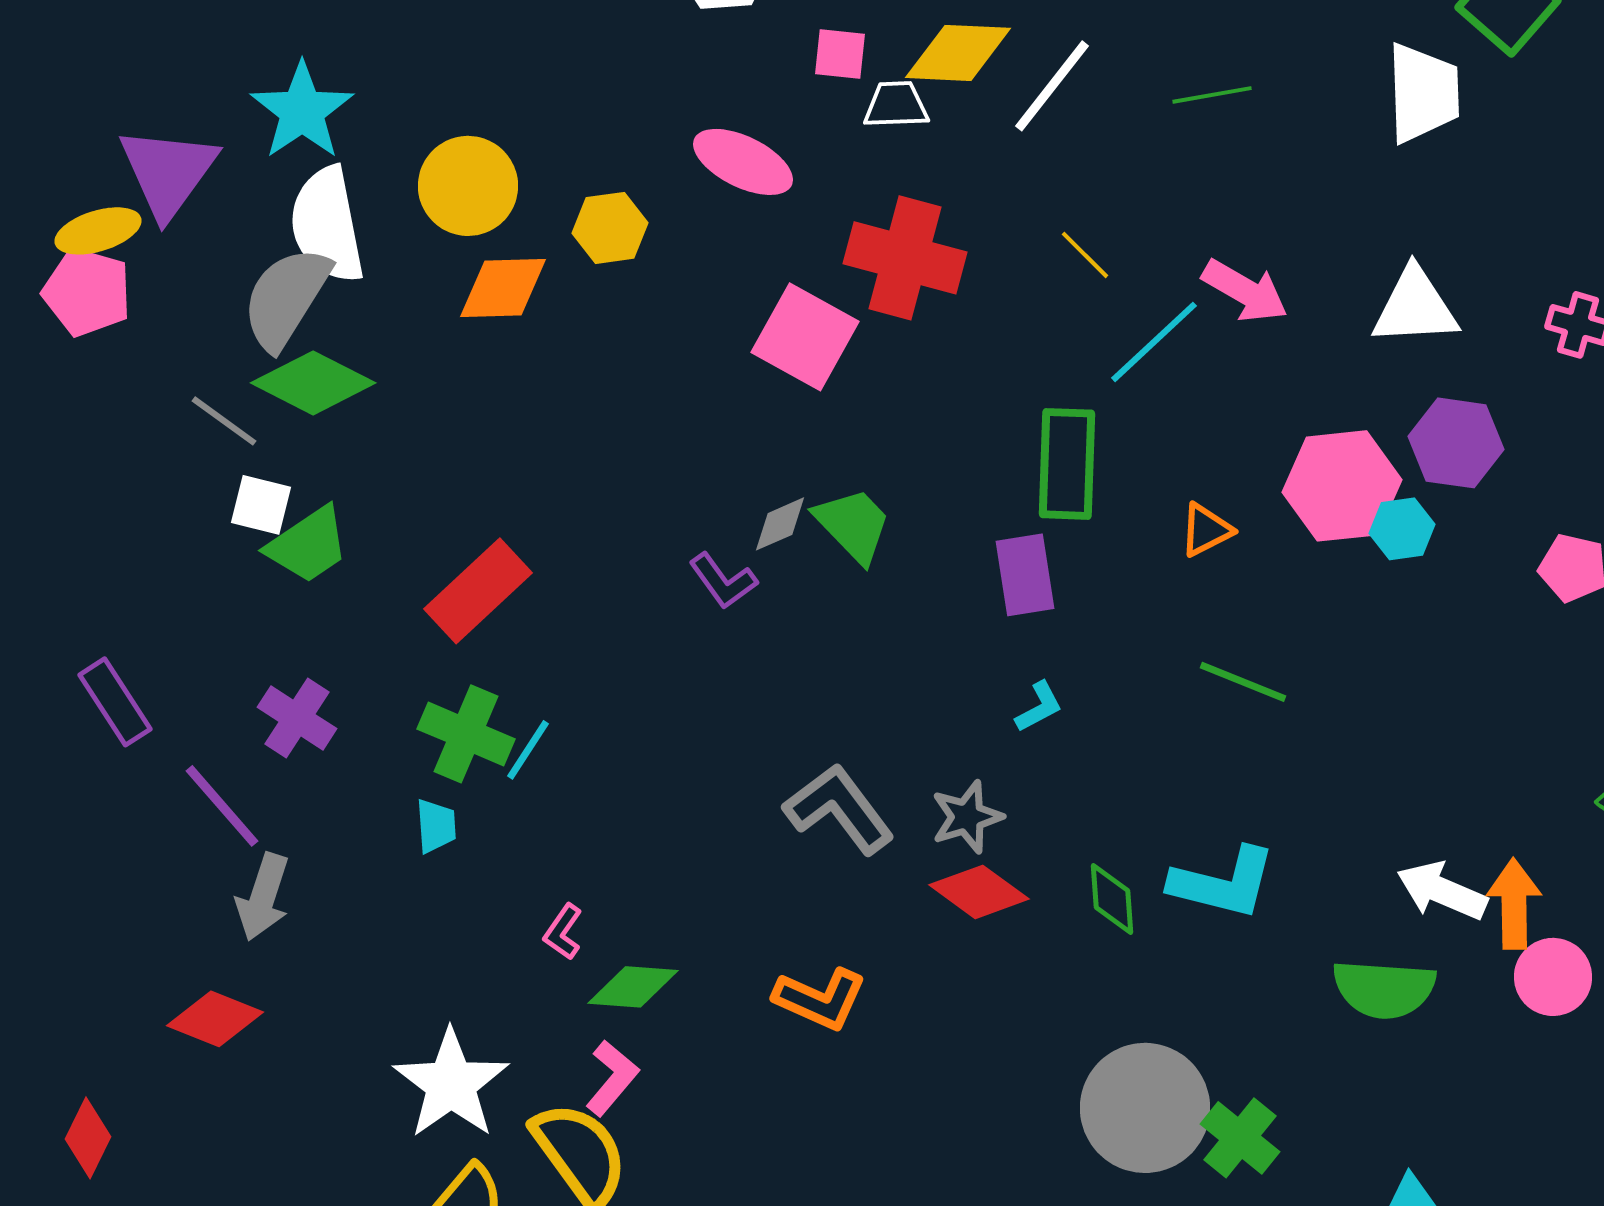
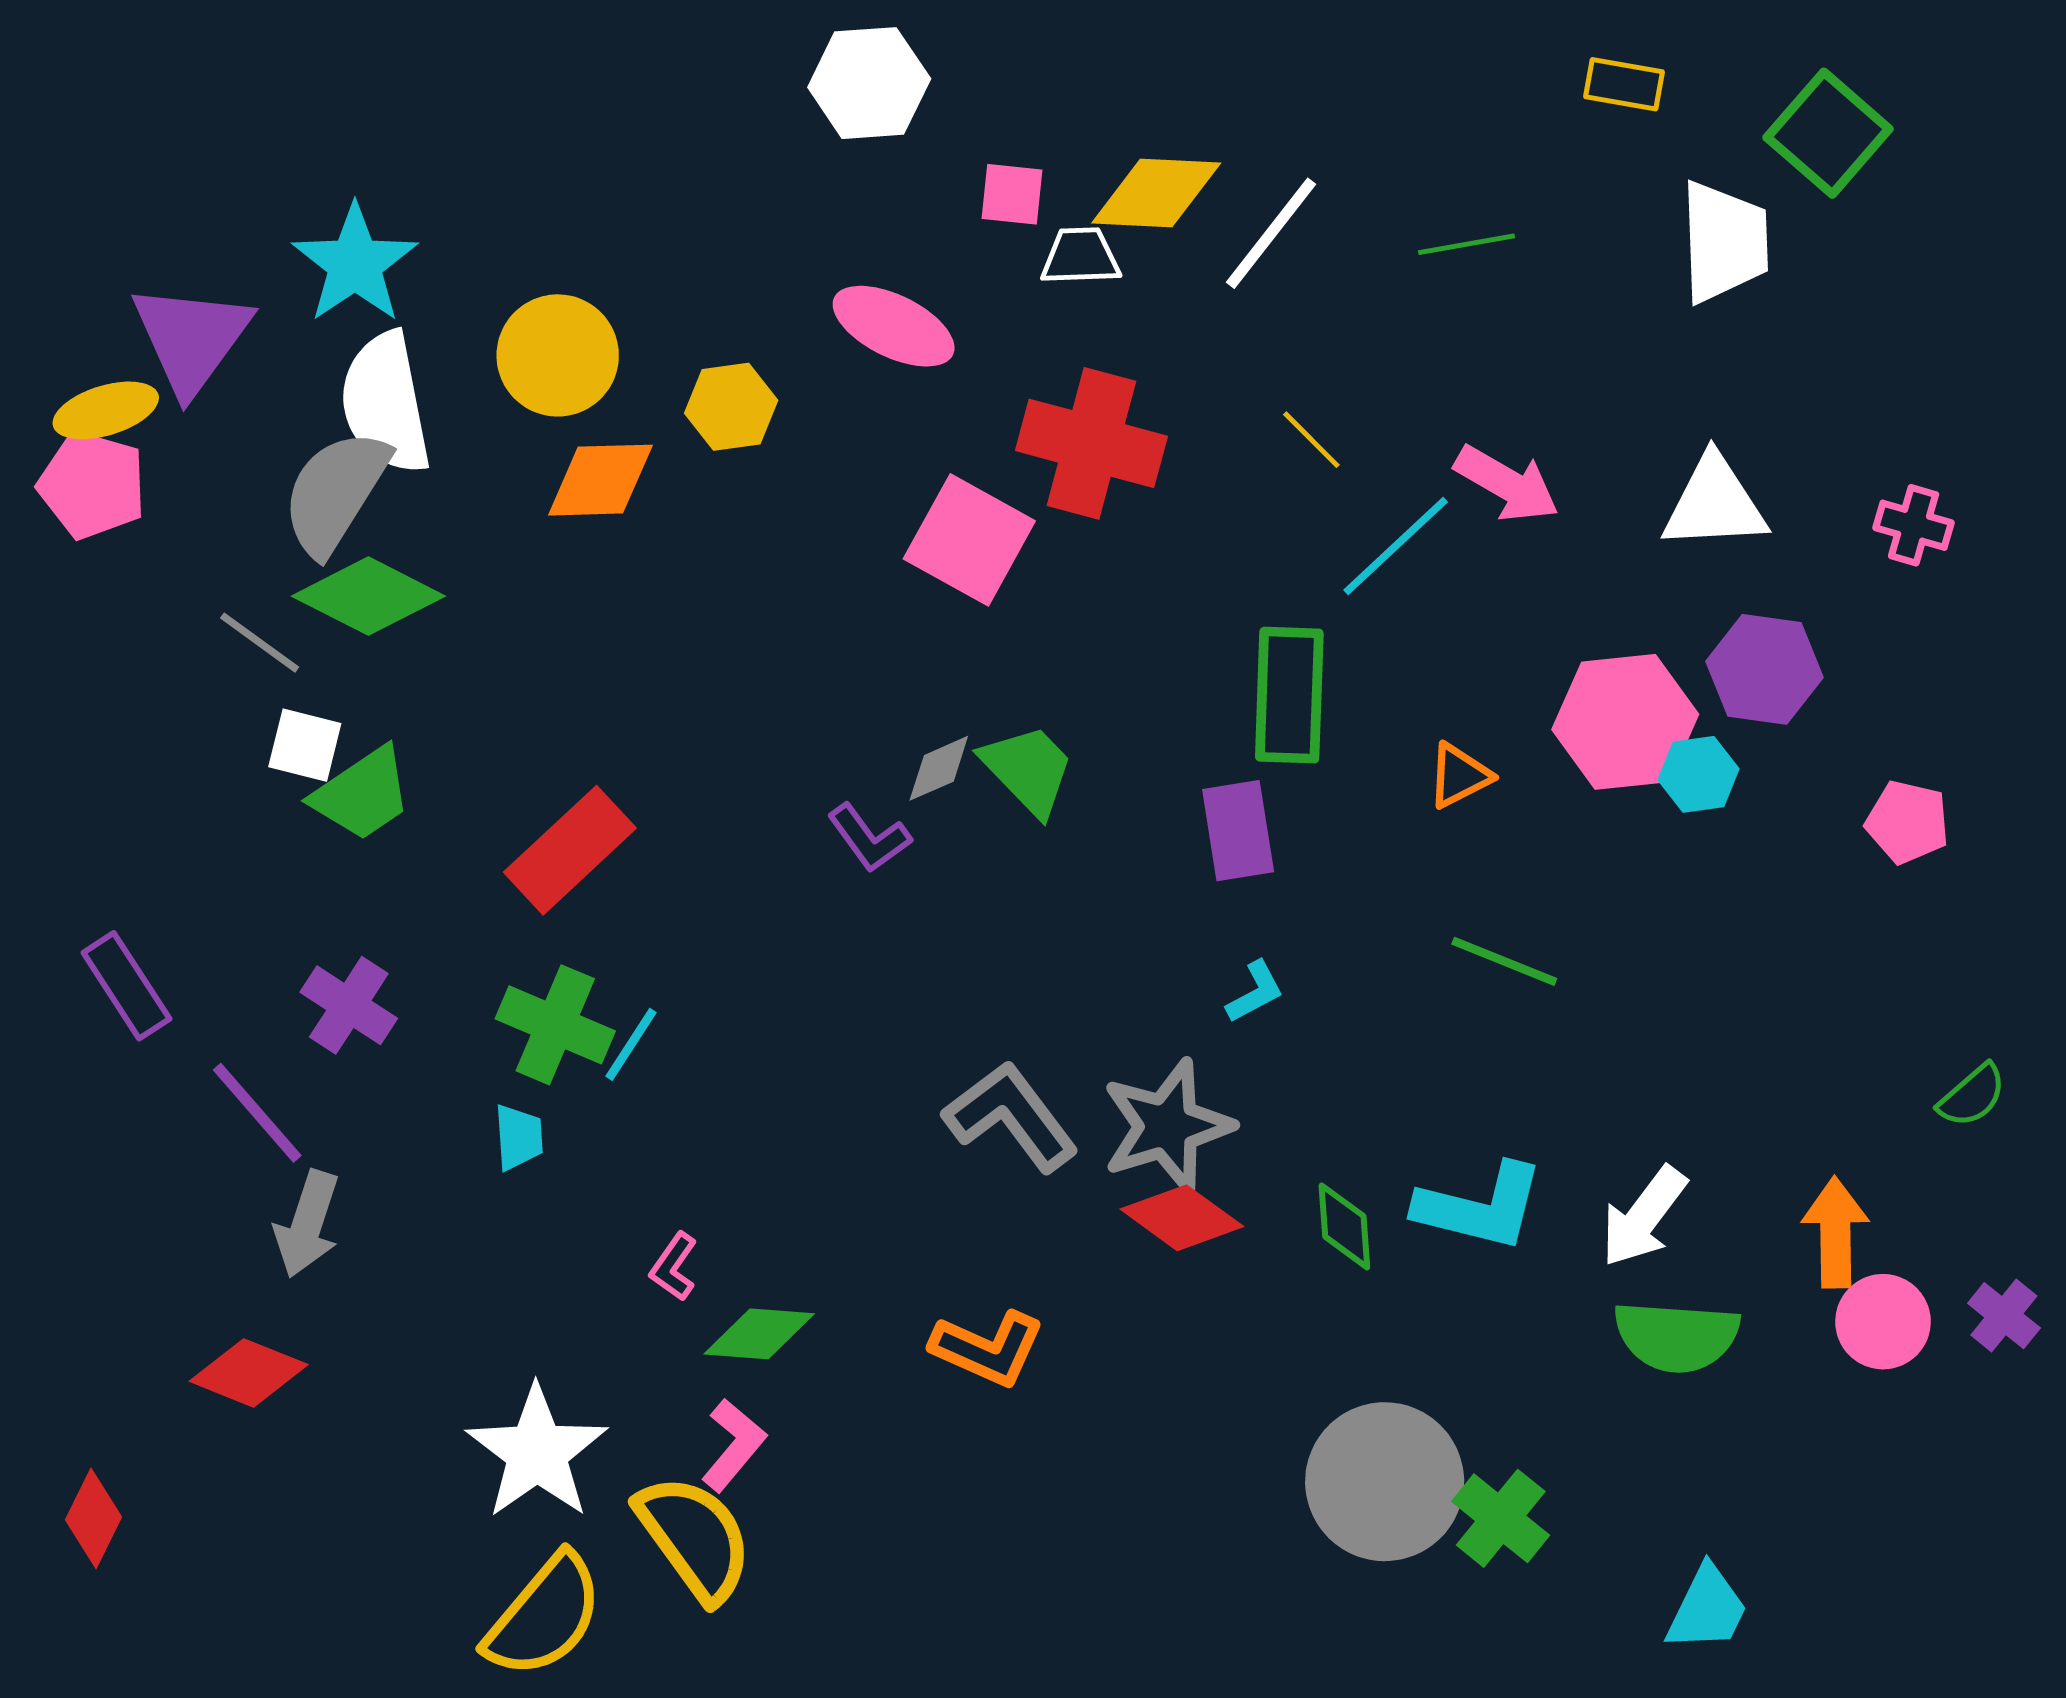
gray star: (967, 817) -> (1167, 1126), size x1.5
white arrow: (1442, 891) -> (1644, 1217), moved, turned -76

